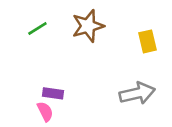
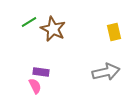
brown star: (88, 26) -> (53, 29), moved, turned -30

